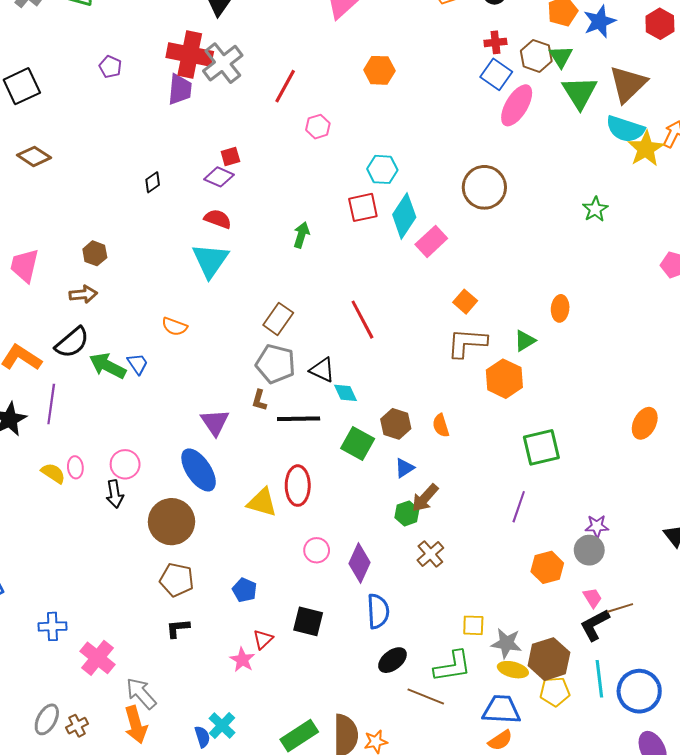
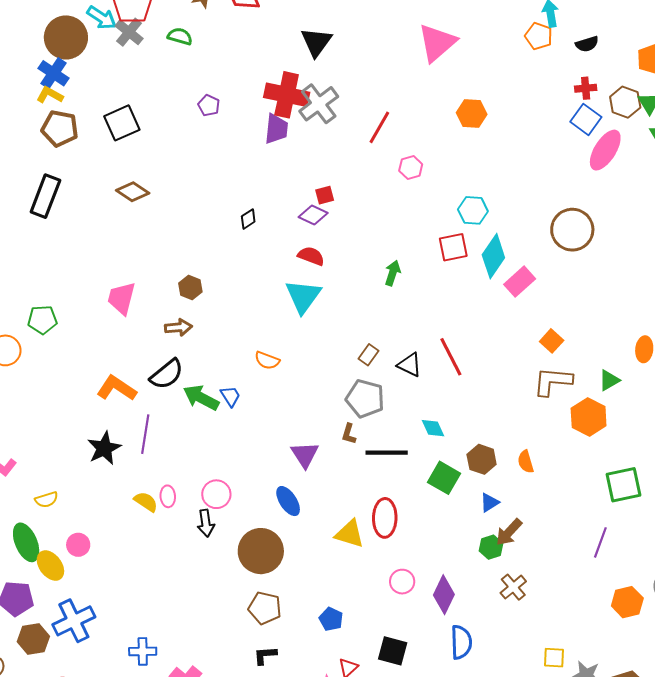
brown rectangle: (278, 319) -> (369, 355), size x0.7
black triangle: (322, 370) -> (410, 365), moved
blue ellipse: (199, 470) -> (288, 501), size x0.7

